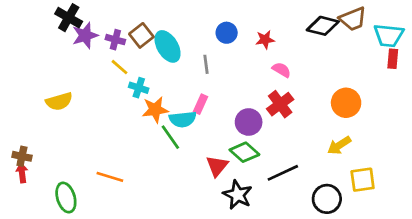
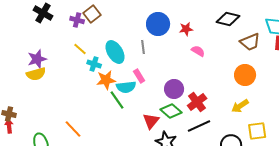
brown trapezoid: (353, 19) -> (250, 42), moved
blue circle: (227, 33) -> (158, 24), size x1.5
purple star: (85, 35) -> (37, 59), moved
brown square: (141, 35) -> (92, 14), moved
purple cross: (115, 40) -> (77, 20), moved
cyan ellipse: (168, 46) -> (115, 52), moved
pink rectangle: (200, 104) -> (139, 76), turned -56
red cross: (280, 104) -> (197, 102), moved
orange line: (110, 177) -> (73, 129), turned 30

